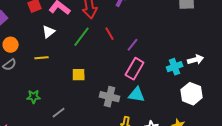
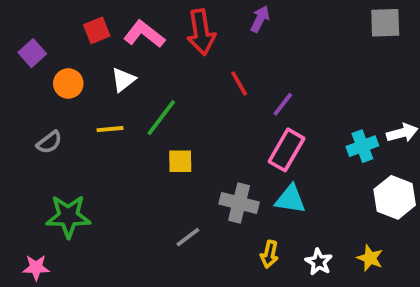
green line: (82, 37) -> (161, 118), moved
orange circle: (11, 45) -> (68, 83), moved
green star: (34, 97) -> (68, 216), moved, size x1.6
gray line: (59, 113) -> (188, 237), moved

